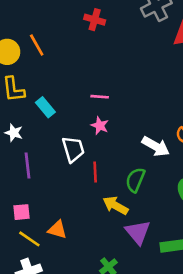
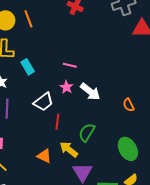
white arrow: (156, 146) -> (90, 92), moved
white trapezoid: (73, 149) -> (44, 102), turned 60
orange triangle: (57, 230) -> (44, 156), moved

